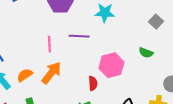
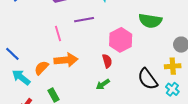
green semicircle: (146, 53) -> (150, 21), size x1.6
orange arrow: (51, 73) -> (66, 60), turned 60

